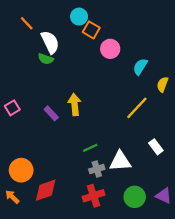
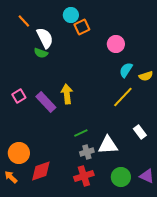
orange square: (91, 30) -> (82, 27), turned 35
pink circle: (110, 49) -> (116, 44), moved
cyan semicircle: (140, 67) -> (126, 70), moved
yellow semicircle: (162, 84) -> (146, 76), turned -128
pink square: (12, 108) -> (19, 96), moved
purple rectangle: (51, 113) -> (46, 102), size x1.5

